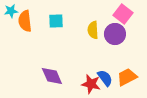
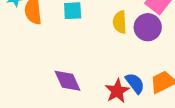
red star: (91, 84) -> (117, 91), turned 30

